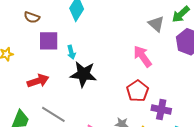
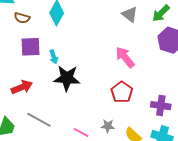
brown semicircle: (32, 17) -> (22, 18), moved
gray triangle: (156, 24) -> (130, 14), moved
purple cross: (161, 109) -> (161, 106), moved

